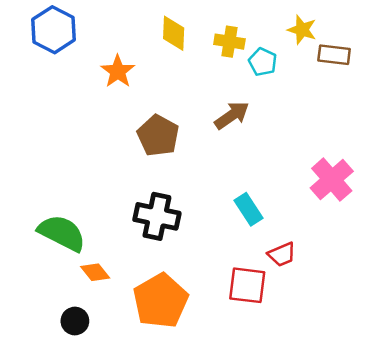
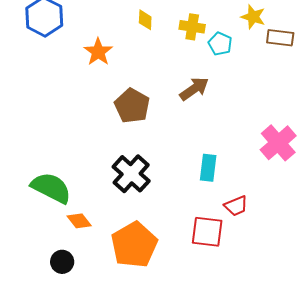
yellow diamond: (174, 33) -> (145, 20), size x0.7
cyan rectangle: (248, 209) -> (208, 168), turned 40
black cross: (157, 216) -> (131, 174), turned 30

